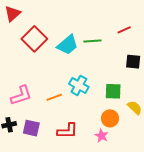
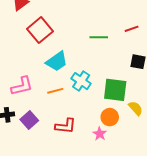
cyan trapezoid: (68, 45) -> (57, 61), moved
green square: (113, 91) -> (115, 90), size x1.4
purple square: (31, 128) -> (29, 120), turned 30

